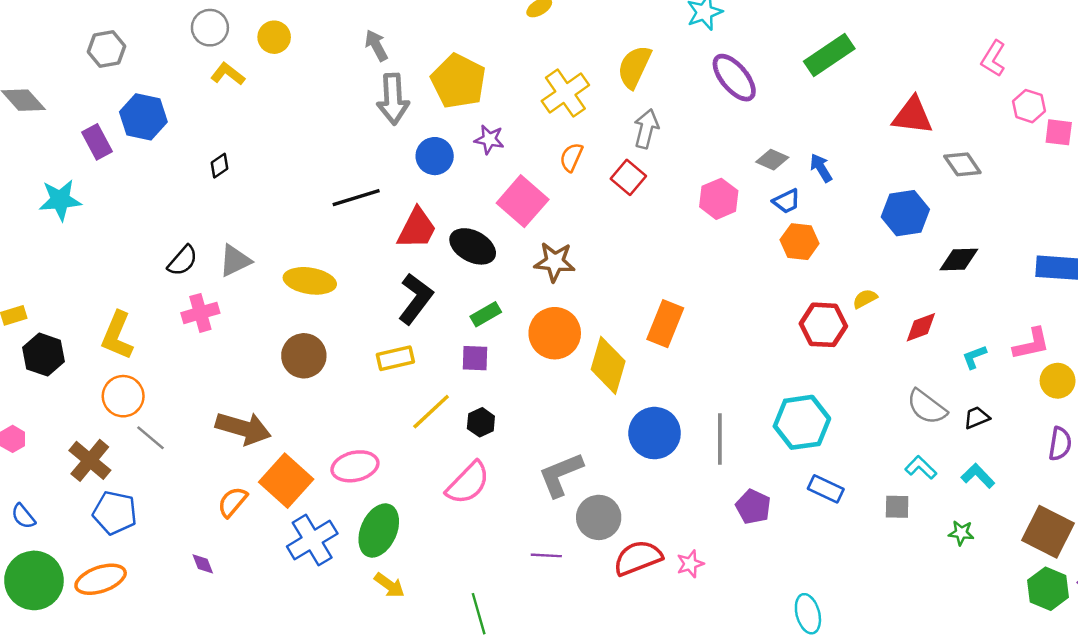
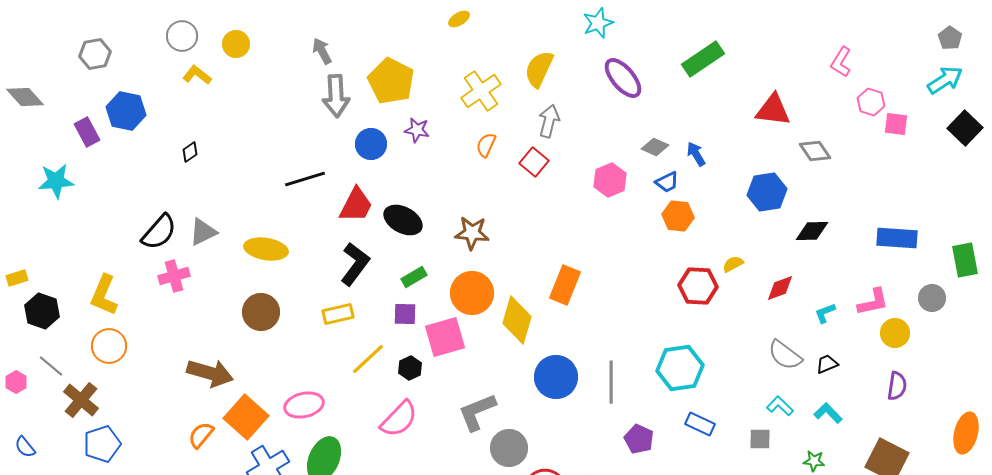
pink square: (523, 201) -> (445, 337), moved, turned 33
black semicircle: (183, 261) -> (159, 232), size x1.4
gray line: (150, 438) -> (51, 366), moved
blue pentagon: (115, 513) -> (102, 444), turned -30

